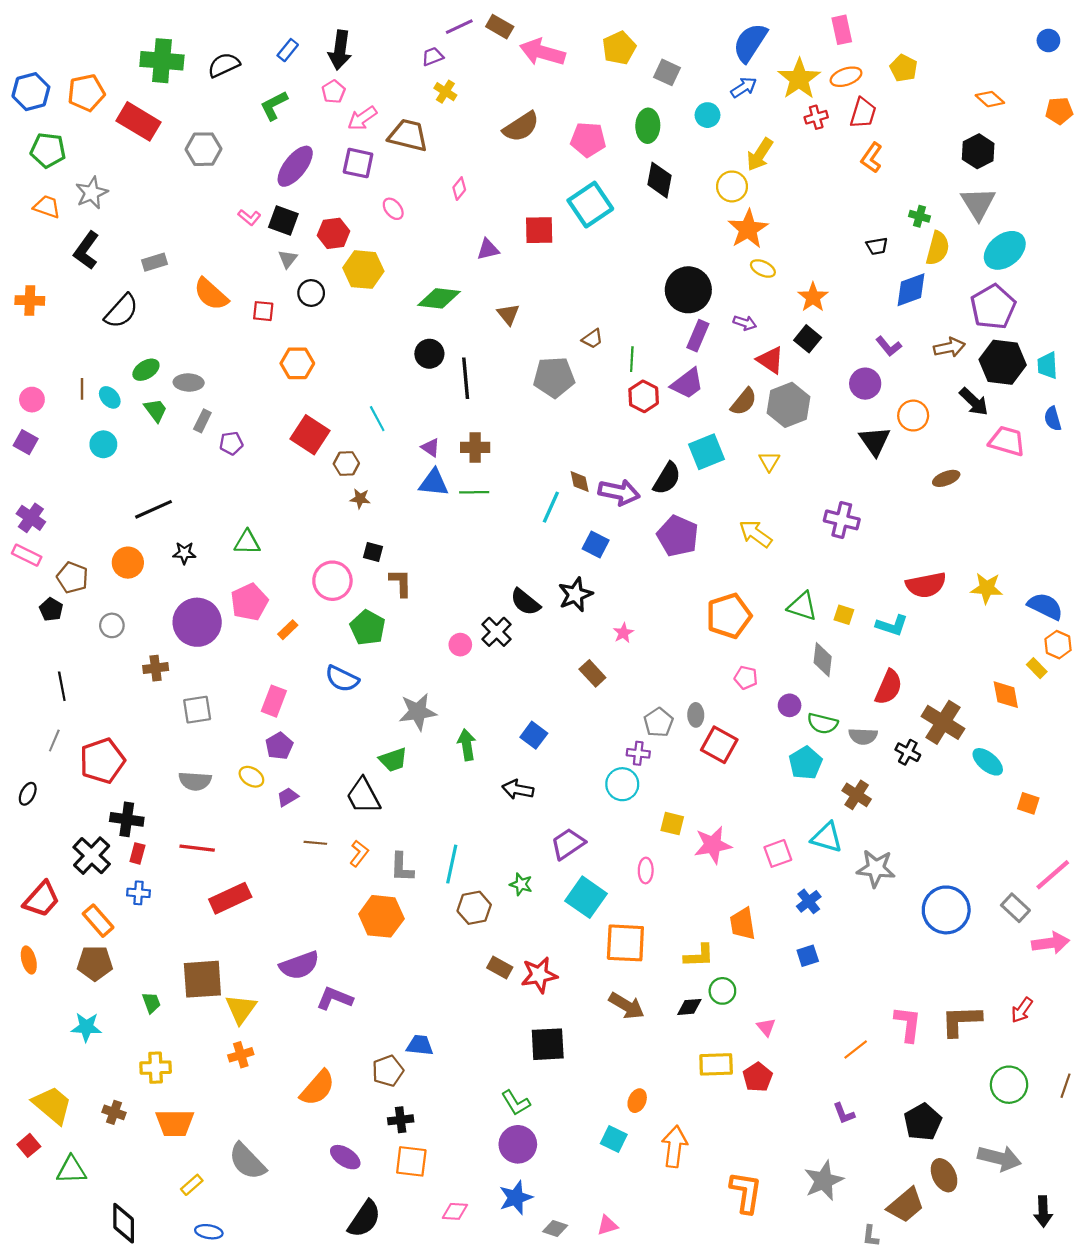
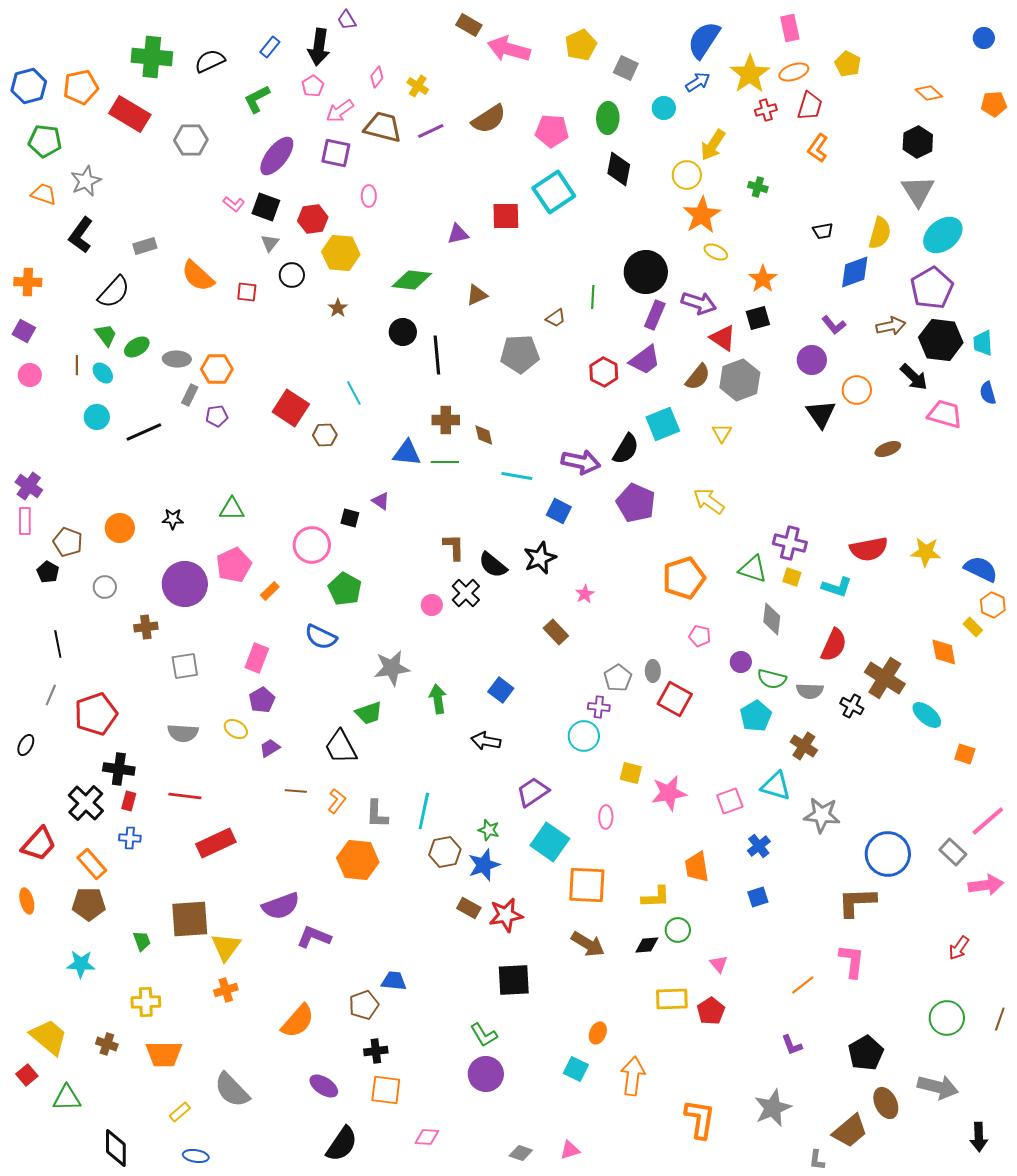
purple line: (459, 27) -> (431, 131), moved
purple trapezoid: (433, 56) -> (347, 20), moved, turned -100
pink diamond: (459, 189) -> (377, 77), moved
pink ellipse: (393, 209) -> (369, 196), turned 40
green cross: (920, 216) -> (758, 187), moved
brown triangle: (508, 314) -> (477, 295), turned 45
purple arrow: (745, 323) -> (699, 303), size x1.6
black square: (808, 339) -> (758, 318), turned 35
green line: (632, 359) -> (593, 297), moved
orange hexagon: (297, 363) -> (217, 369), moved
green trapezoid: (156, 410) -> (106, 335), moved
purple square: (26, 442) -> (24, 331), moved
purple triangle: (430, 447) -> (381, 501), moved
brown diamond: (580, 482) -> (484, 435), moved
brown star: (360, 499) -> (338, 308), moved, turned 30
cyan line: (551, 507) -> (517, 476), turned 76
black line: (153, 509) -> (144, 432), moved
purple cross: (842, 520) -> (790, 543), moved
pink rectangle: (27, 555) -> (25, 521), turned 64
brown L-shape: (401, 583) -> (454, 547), moved
brown L-shape: (961, 1021) -> (857, 902), moved
blue star: (516, 1198) -> (484, 865), moved

